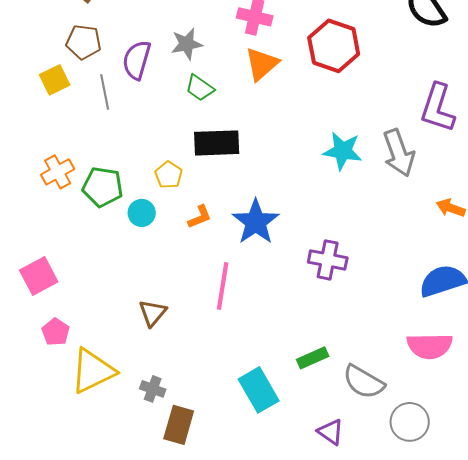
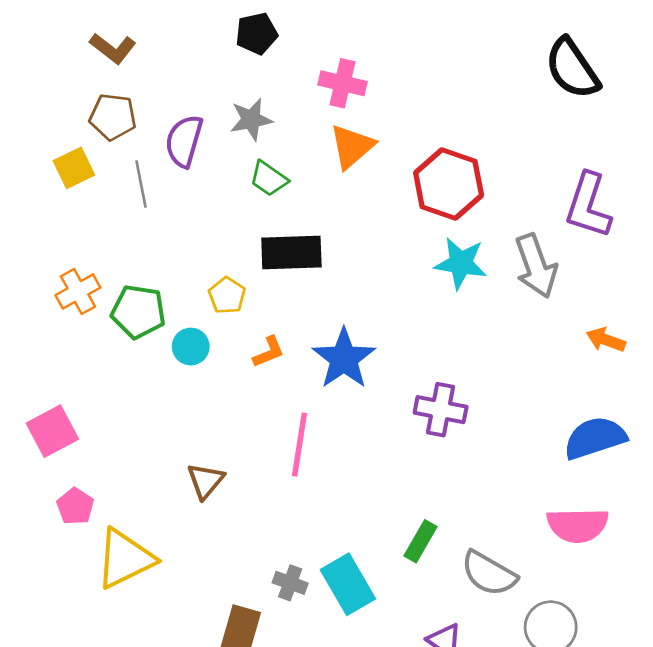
red hexagon: (334, 46) -> (449, 184), moved
green rectangle: (313, 358) -> (420, 541), turned -36
gray cross: (153, 389) -> (290, 583), moved

